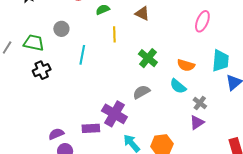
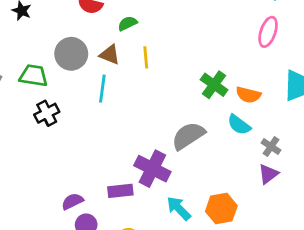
brown triangle: (142, 13) -> (110, 55), moved
gray circle: (61, 29) -> (71, 54), size x1.5
green cross: (148, 58) -> (214, 85), moved
gray semicircle: (141, 92) -> (188, 136), size x1.4

